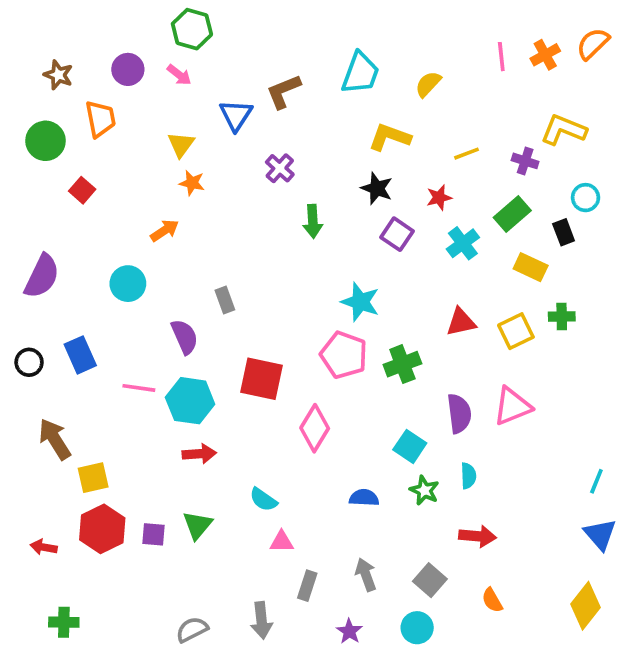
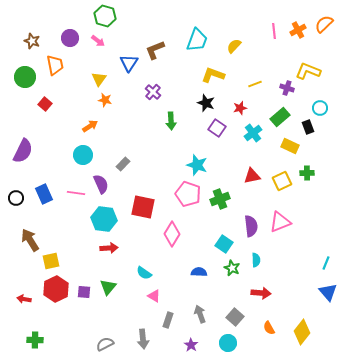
cyan circle: (128, 284) -> (83, 155), moved
gray rectangle: (225, 300) -> (123, 164), turned 64
pink line: (139, 388) -> (76, 193), moved
pink triangle: (282, 542) -> (154, 296), turned 32
yellow diamond: (585, 606) -> (302, 332), moved

